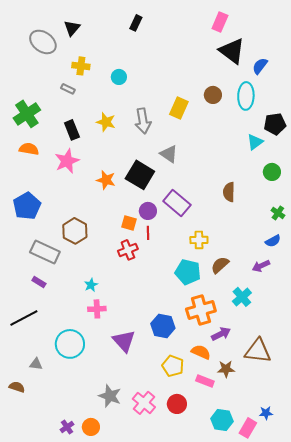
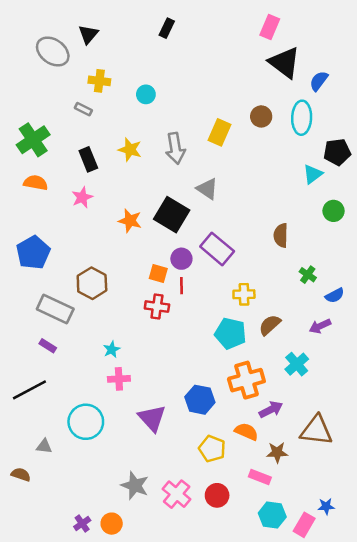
pink star: (67, 161) -> (82, 197), size x0.7
green cross: (278, 213) -> (308, 275), moved
red cross: (128, 250) -> (157, 307), turned 30
pink rectangle: (205, 381) -> (260, 477), moved

